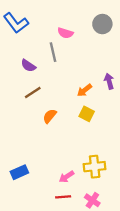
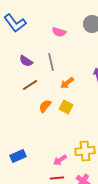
gray line: (53, 52) -> (51, 62), moved
orange arrow: (84, 90) -> (67, 83), moved
yellow square: (87, 114) -> (66, 107), moved

